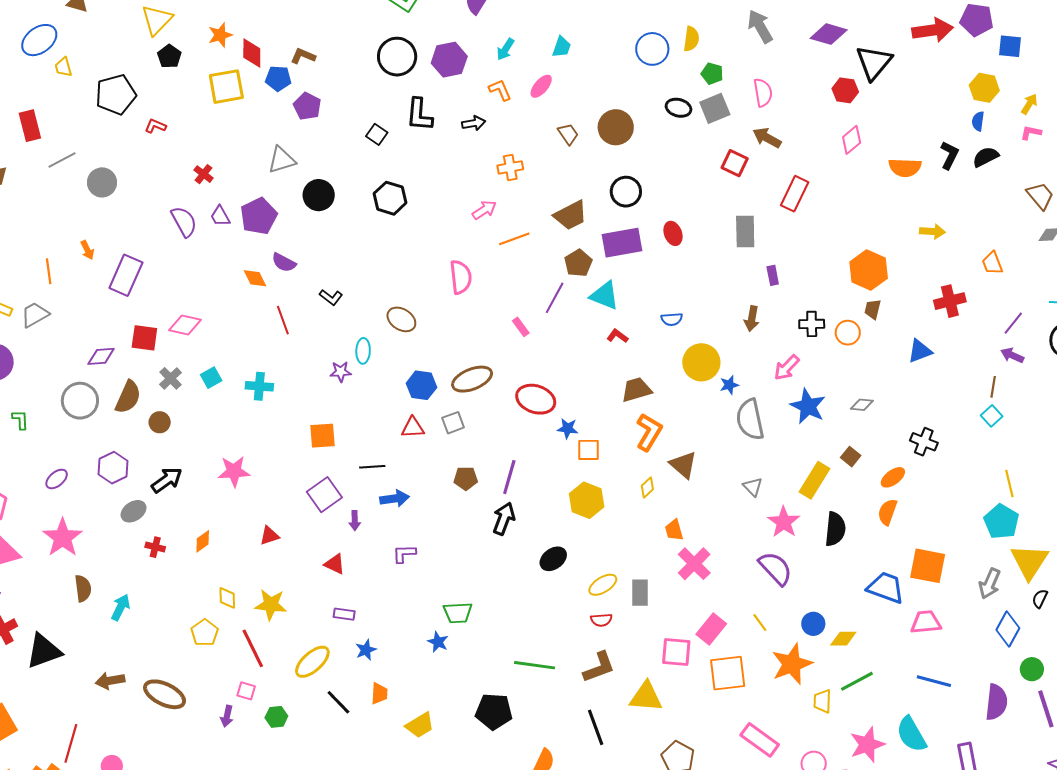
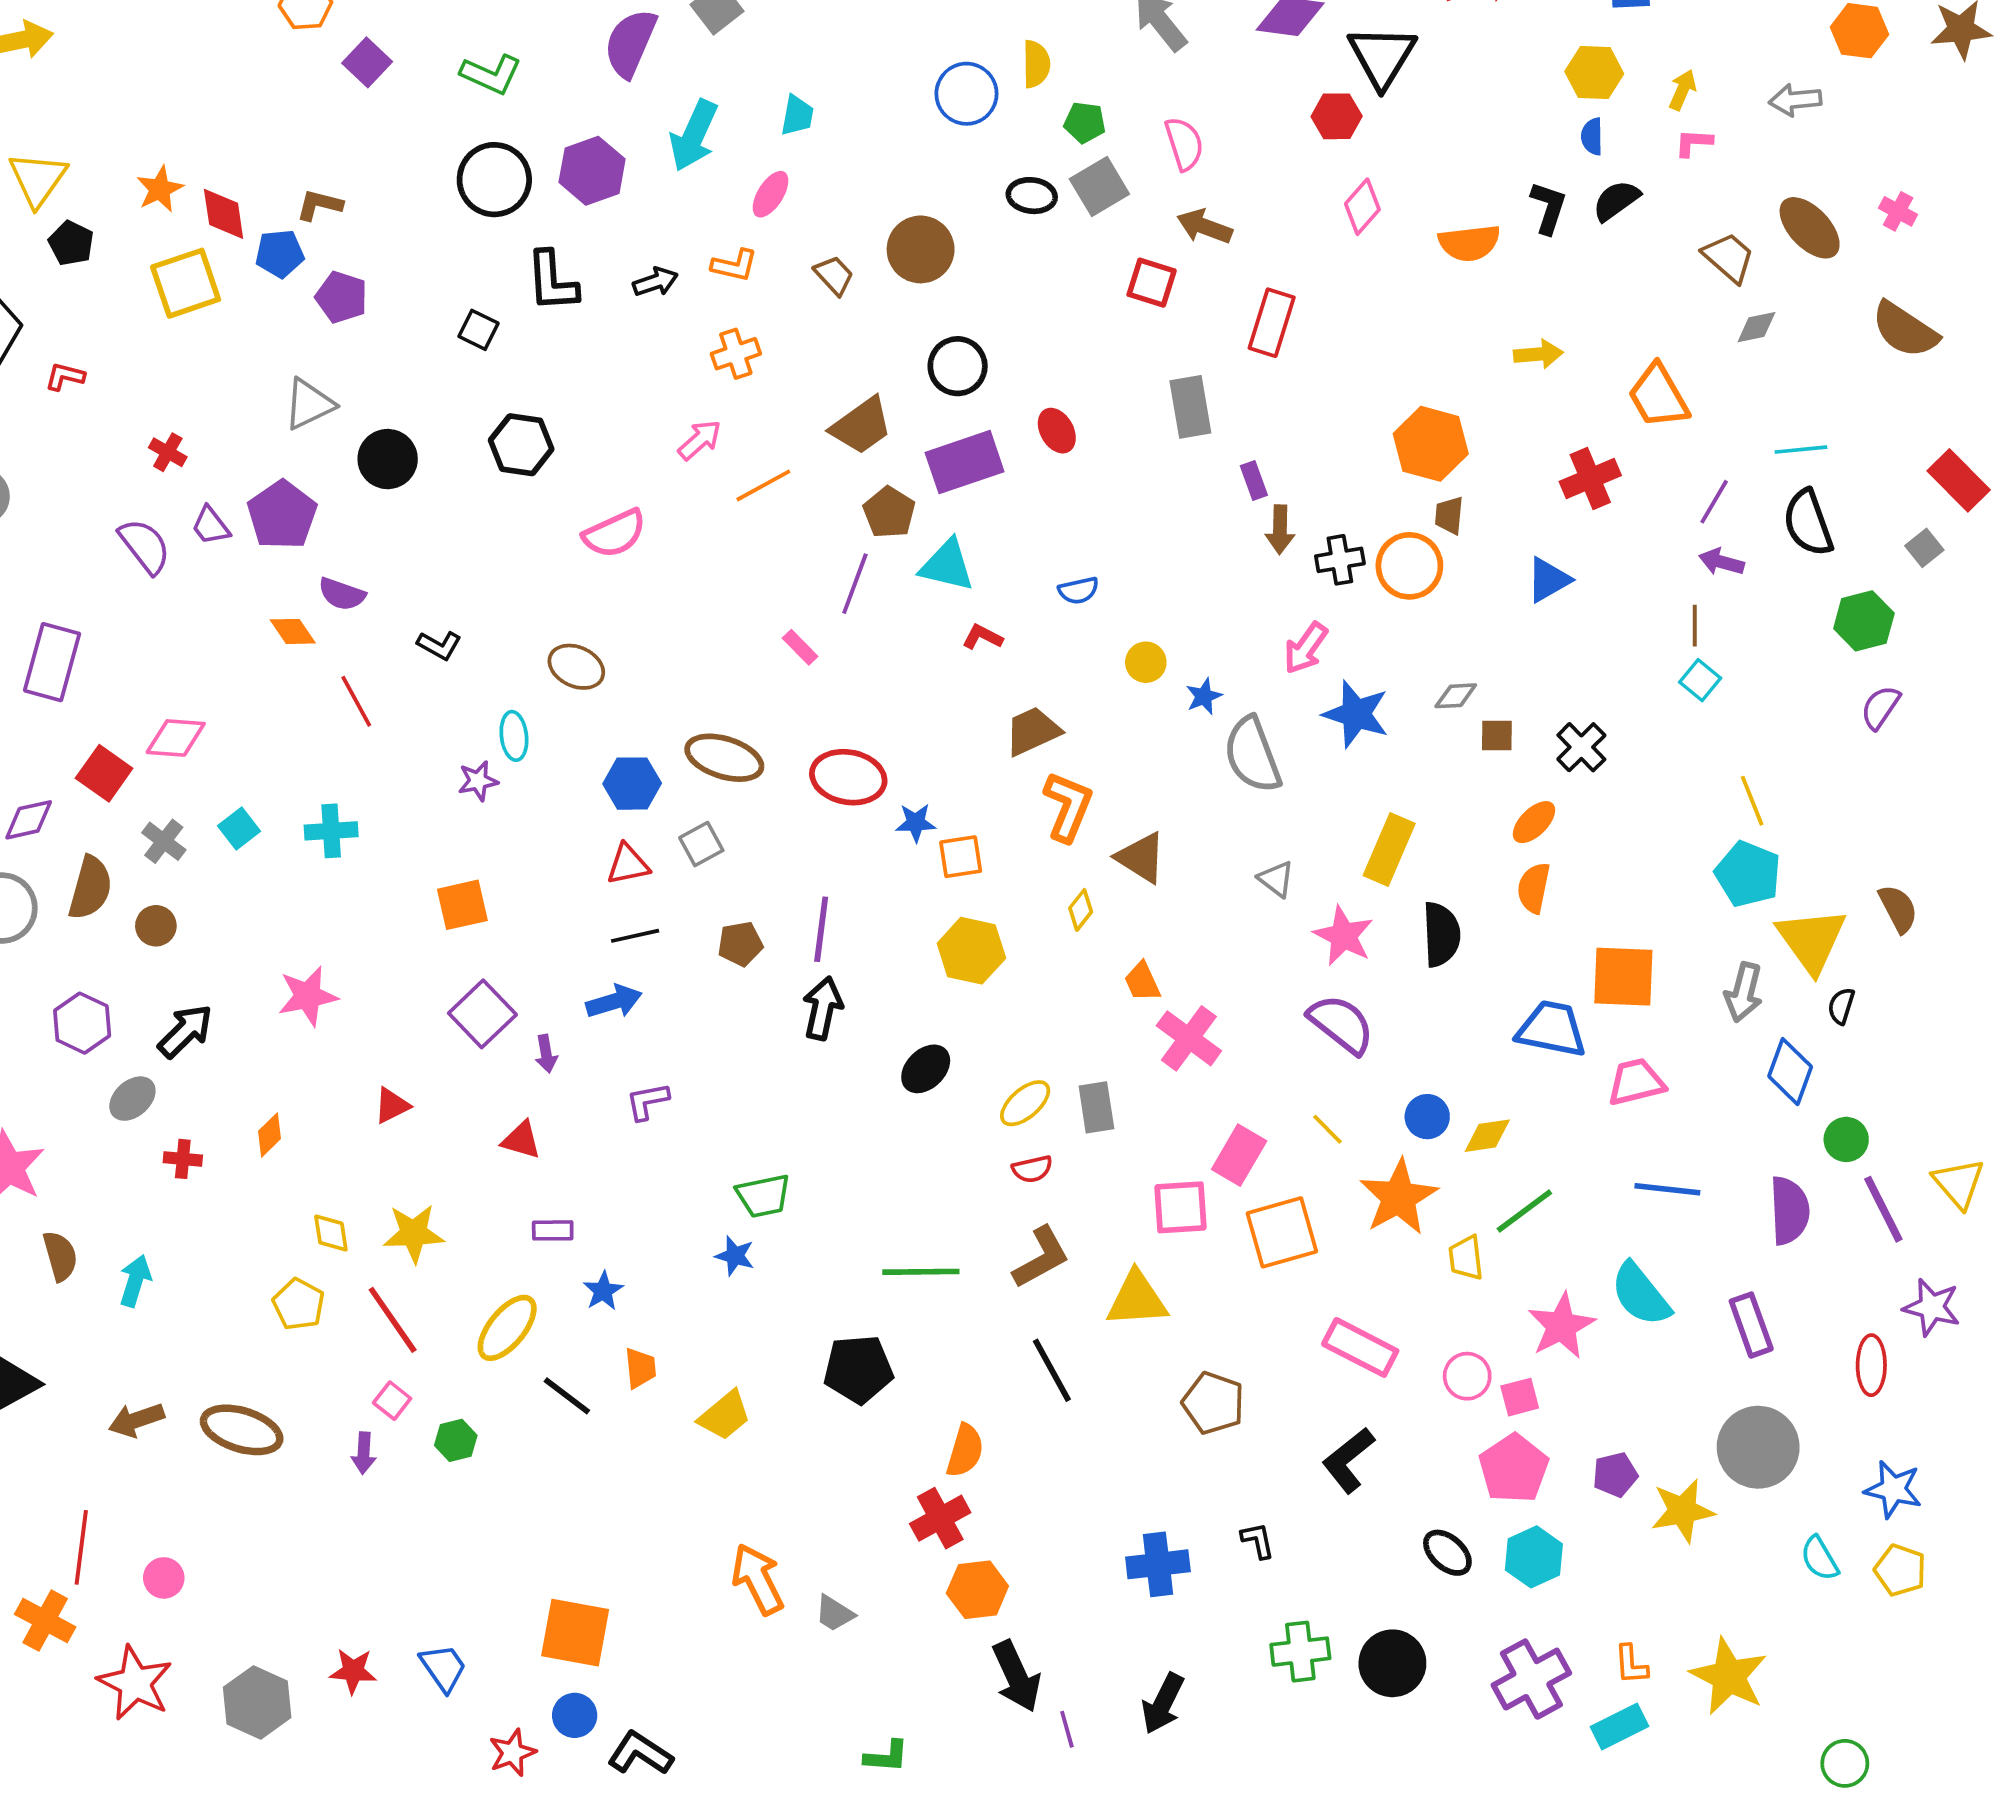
cyan arrow: (505, 49) -> (694, 136), size x1.6
orange L-shape: (500, 90) -> (734, 265), moved, turned 135
orange trapezoid: (992, 263) -> (1658, 396), size x1.5
pink semicircle: (461, 277) -> (615, 534), moved, turned 80
brown arrow: (752, 319) -> (1280, 529), moved
orange circle: (848, 333) -> (1409, 566), size x1.4
red square: (144, 338) -> (104, 773), turned 36
yellow circle: (701, 362) -> (1146, 662), size x0.6
brown ellipse: (472, 379) -> (724, 758), turned 48
black cross: (924, 442) -> (1581, 747), turned 32
brown square: (851, 457) -> (1497, 735), moved, turned -30
black line: (372, 467) -> (635, 936), moved
pink square: (246, 691) -> (392, 1401), turned 30

